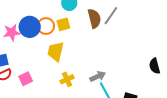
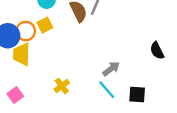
yellow trapezoid: (56, 52) -> (22, 54), moved
gray arrow: (98, 76) -> (111, 69), moved

